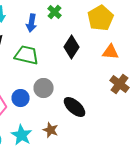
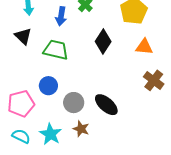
gray circle: (44, 88) -> (74, 103), moved
blue circle: (20, 98) -> (48, 86), moved

